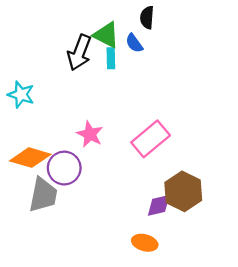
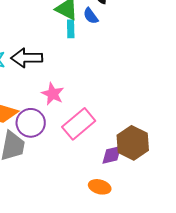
black arrow: (79, 53) -> (27, 58), moved, turned 68
pink rectangle: (151, 139) -> (79, 124), moved

